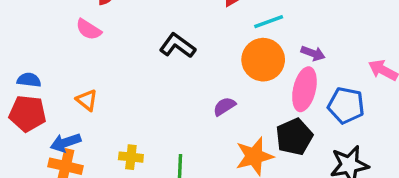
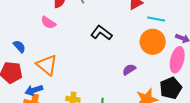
cyan line: (269, 22) -> (156, 19), turned 30
blue semicircle: (29, 80) -> (19, 46), moved, turned 40
orange triangle: (87, 100) -> (47, 65), size x1.6

